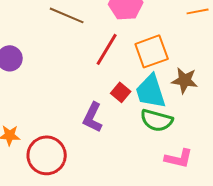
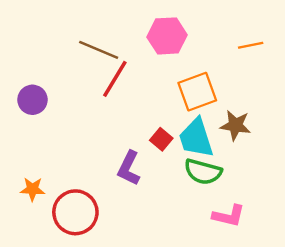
red line: (107, 49) -> (115, 79), moved

